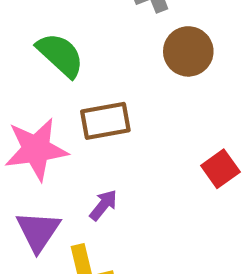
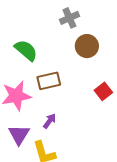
red square: (220, 169) -> (103, 91), moved

